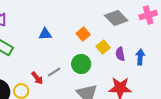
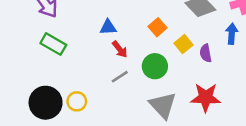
blue arrow: (140, 57) -> (232, 34), moved
red arrow: (37, 78) -> (120, 49), moved

